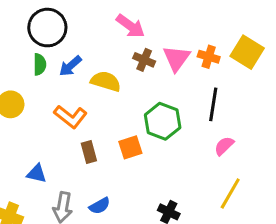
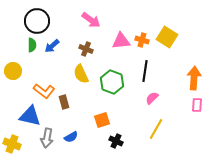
pink triangle: (176, 58) -> (121, 41), turned 48
brown cross: (144, 60) -> (86, 49), moved
yellow semicircle: (106, 81) -> (81, 74), moved, turned -132
orange L-shape: (70, 117) -> (44, 91), moved
orange square: (130, 147) -> (102, 120), moved
blue triangle: (37, 174) -> (30, 116), size x1.6

